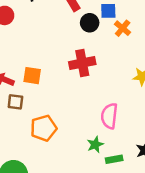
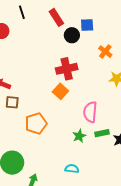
orange cross: (123, 28) -> (105, 52), moved
orange square: (32, 76) -> (60, 91), moved, turned 35
green rectangle: (114, 159) -> (102, 133), moved

